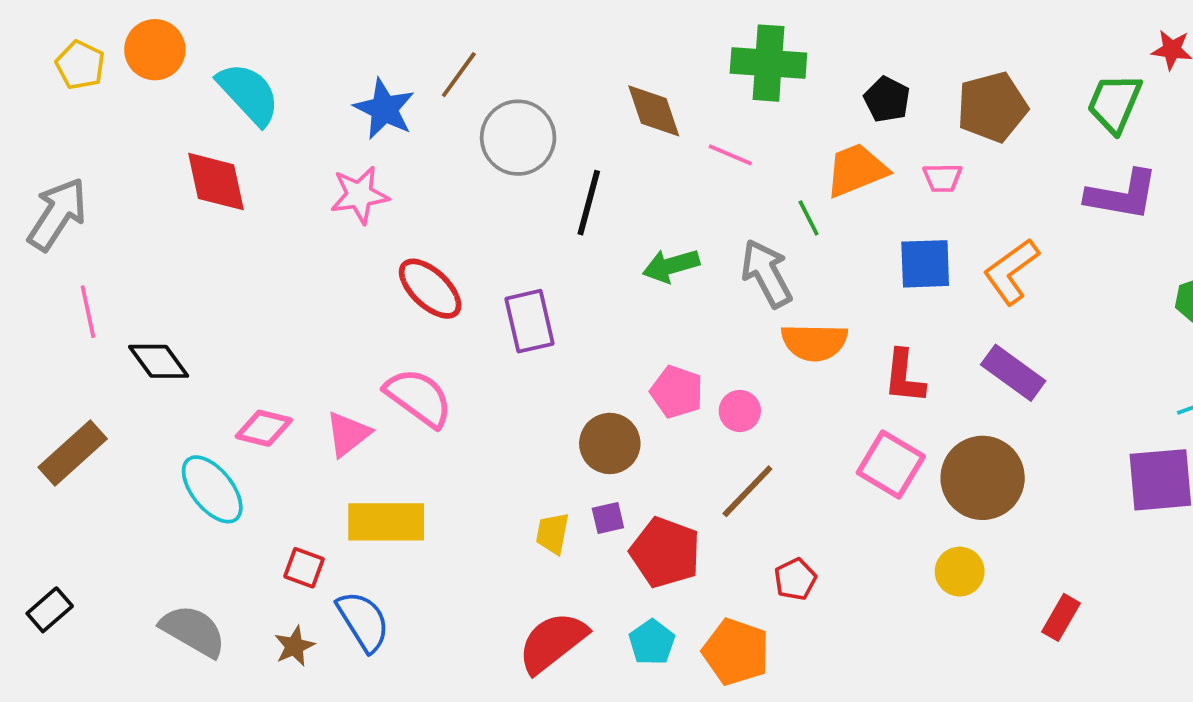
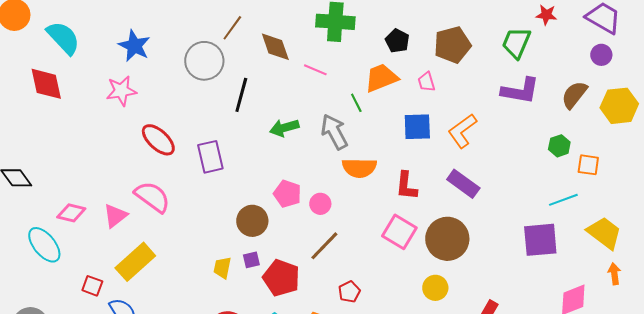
brown line: (459, 75) -> (232, 28), moved
pink trapezoid: (942, 178) -> (426, 82), turned 75
yellow rectangle: (386, 522) -> (135, 262), turned -42

